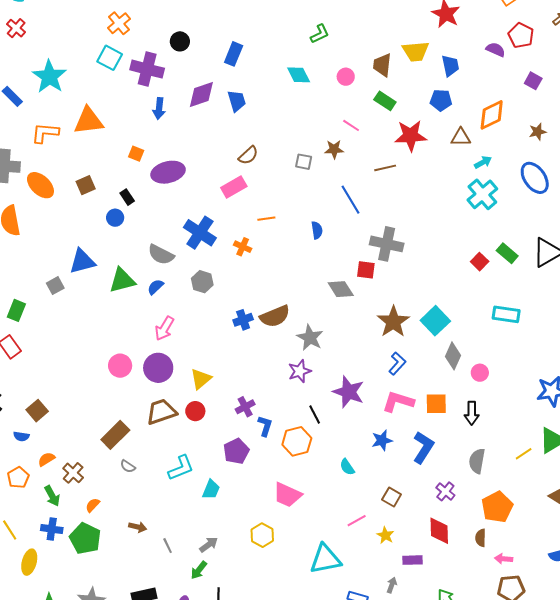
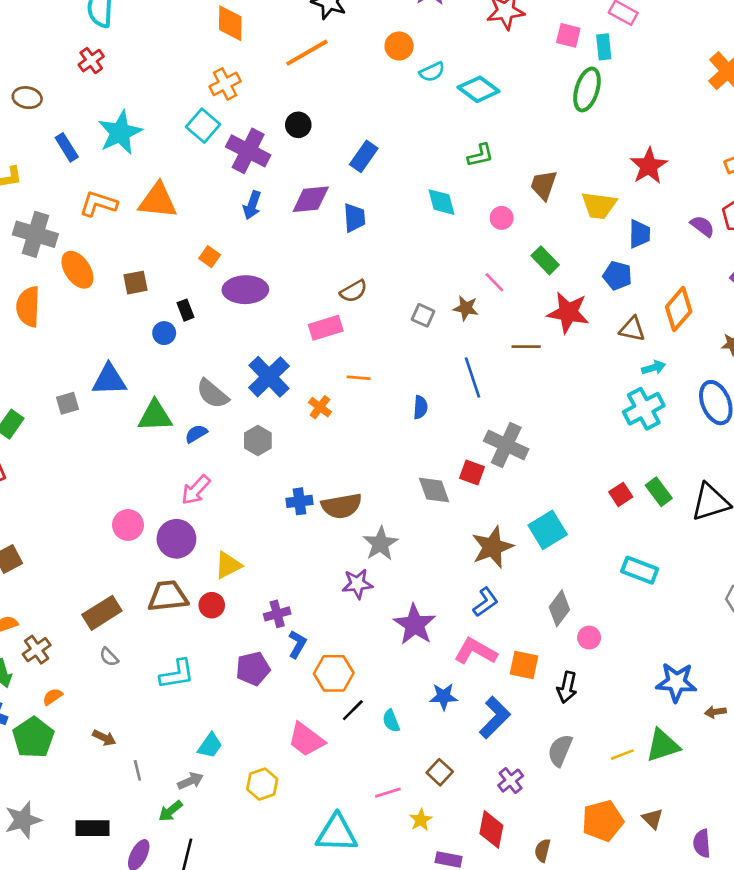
brown trapezoid: (382, 65) -> (544, 185), moved
orange diamond: (492, 115) -> (679, 309), turned -36
cyan square: (435, 321) -> (548, 530), moved
black line: (315, 415) -> (353, 710), moved, turned 60
cyan trapezoid: (211, 489) -> (210, 746), moved
orange pentagon: (497, 507) -> (603, 821), moved

